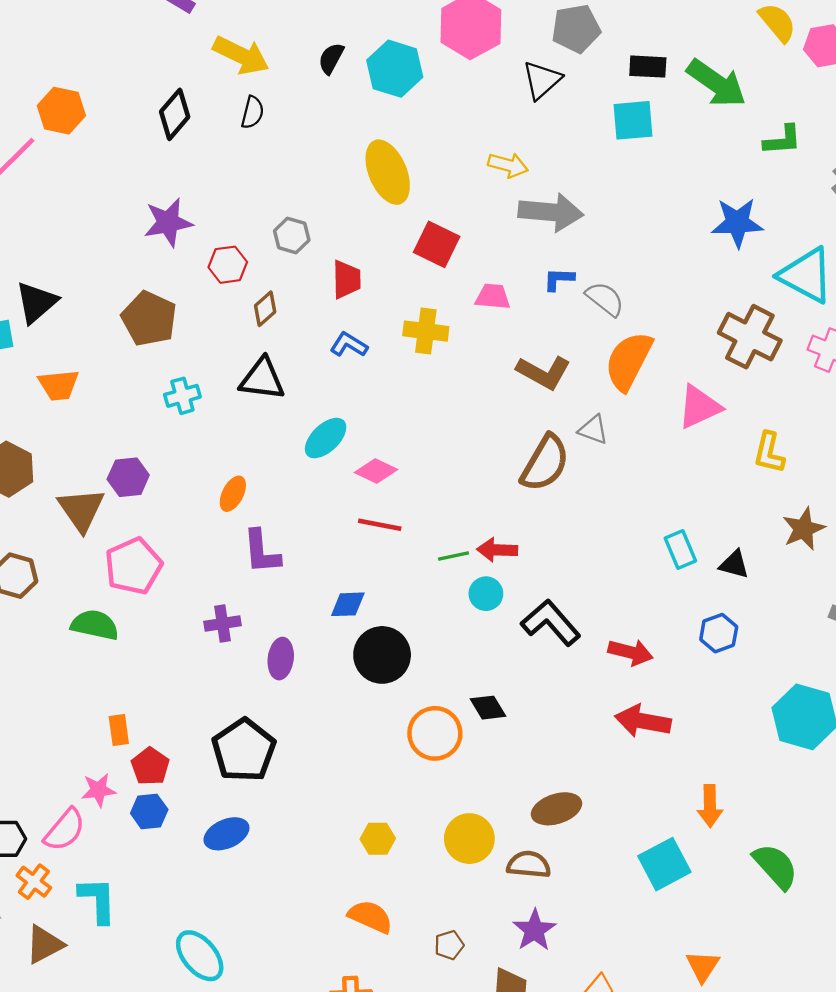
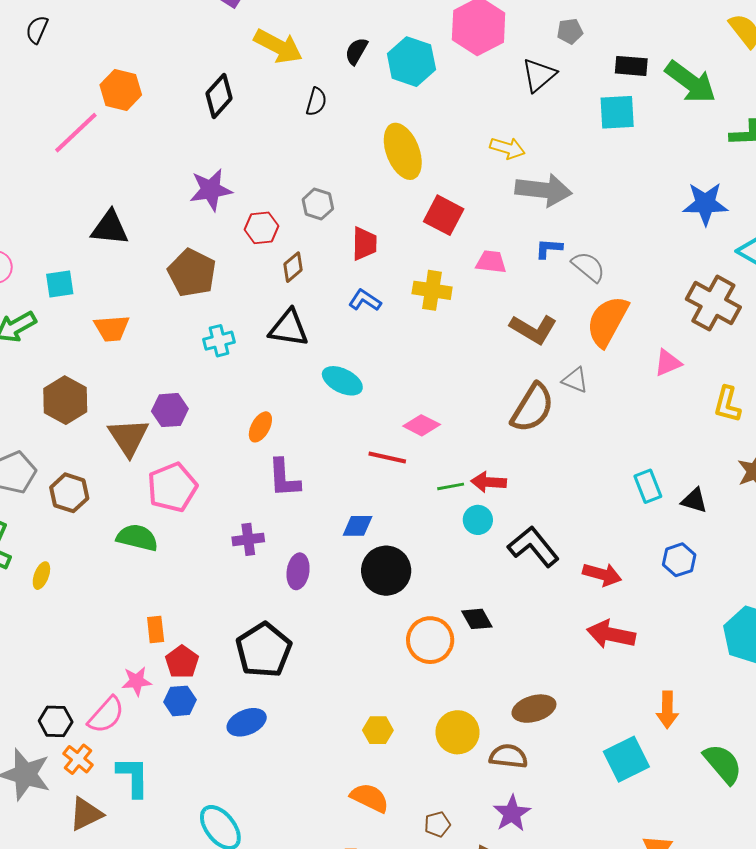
gray pentagon: (576, 29) -> (570, 31), size x0.6
black semicircle: (253, 112) -> (316, 102), moved
black triangle: (36, 302) -> (110, 228), moved, turned 45
pink triangle: (699, 407) -> (668, 363), size x0.7
cyan ellipse: (326, 438) -> (342, 381), turned 69
pink diamond: (376, 471) -> (422, 425), moved

